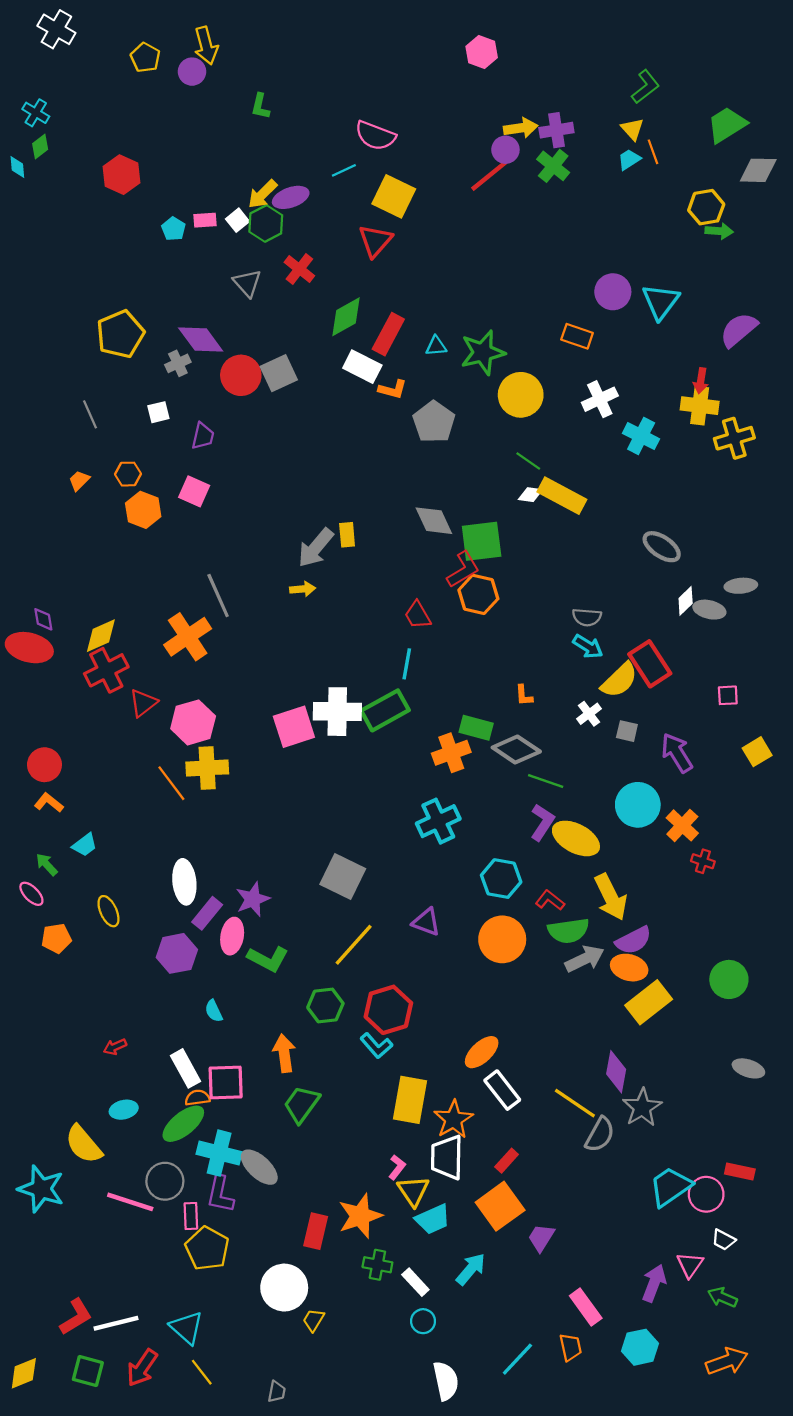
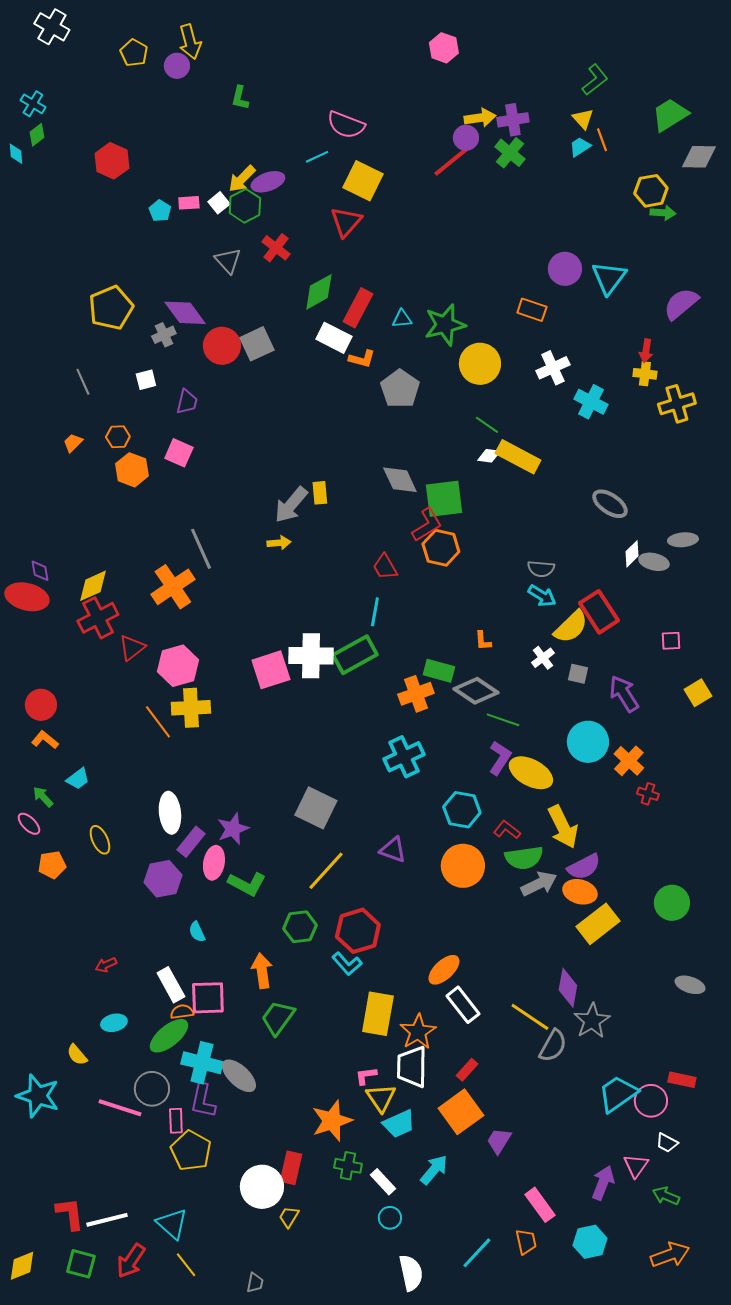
yellow cross: (700, 406) -> (645, 374), size x0.7
yellow semicircle: (84, 1144) -> (77, 1055), size x0.6
pink L-shape: (397, 1167) -> (366, 1076), turned -135
red rectangle: (316, 1231) -> (291, 1168), moved
red L-shape: (76, 1317) -> (70, 1214), turned -66

